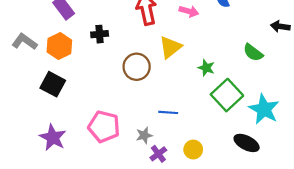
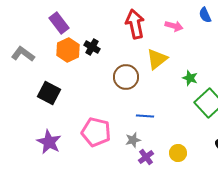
black cross: (100, 34) -> (92, 47), turned 35
orange hexagon: (59, 46) -> (68, 50), moved
blue line: (168, 112) -> (145, 116), moved

